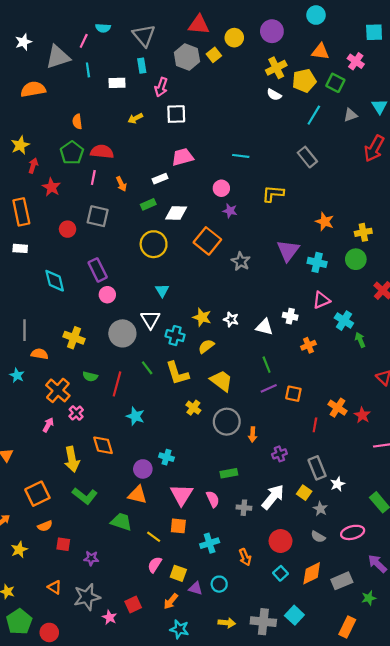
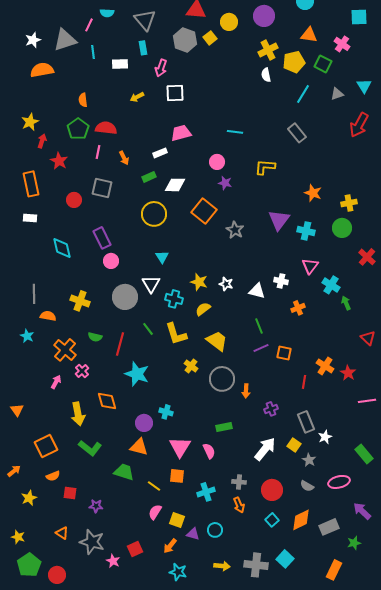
white star: (23, 42) -> (33, 40), moved
white semicircle: (274, 95) -> (266, 75), turned 48
pink triangle: (321, 300) -> (310, 266), turned -30
cyan star: (135, 416) -> (137, 374), size x1.4
gray cross: (244, 508) -> (239, 482), moved
gray star: (87, 597) -> (92, 542), turned 30

